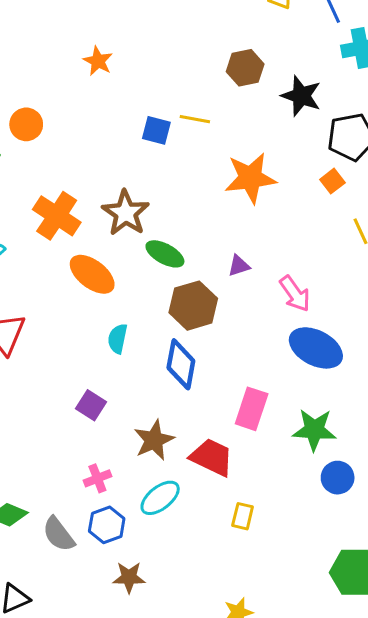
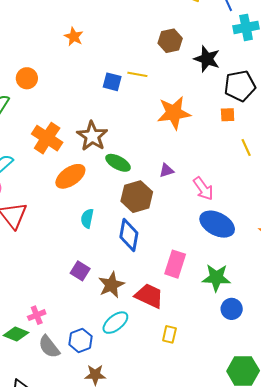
orange square: (332, 181) -> (228, 115), turned 35
orange ellipse: (92, 274) -> (70, 176), turned -72
purple square: (91, 405) -> (80, 271), moved
pink cross: (97, 478) -> (37, 315), moved

